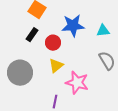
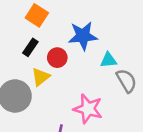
cyan triangle: (103, 31) -> (108, 60), moved
yellow triangle: (56, 66) -> (41, 77), moved

